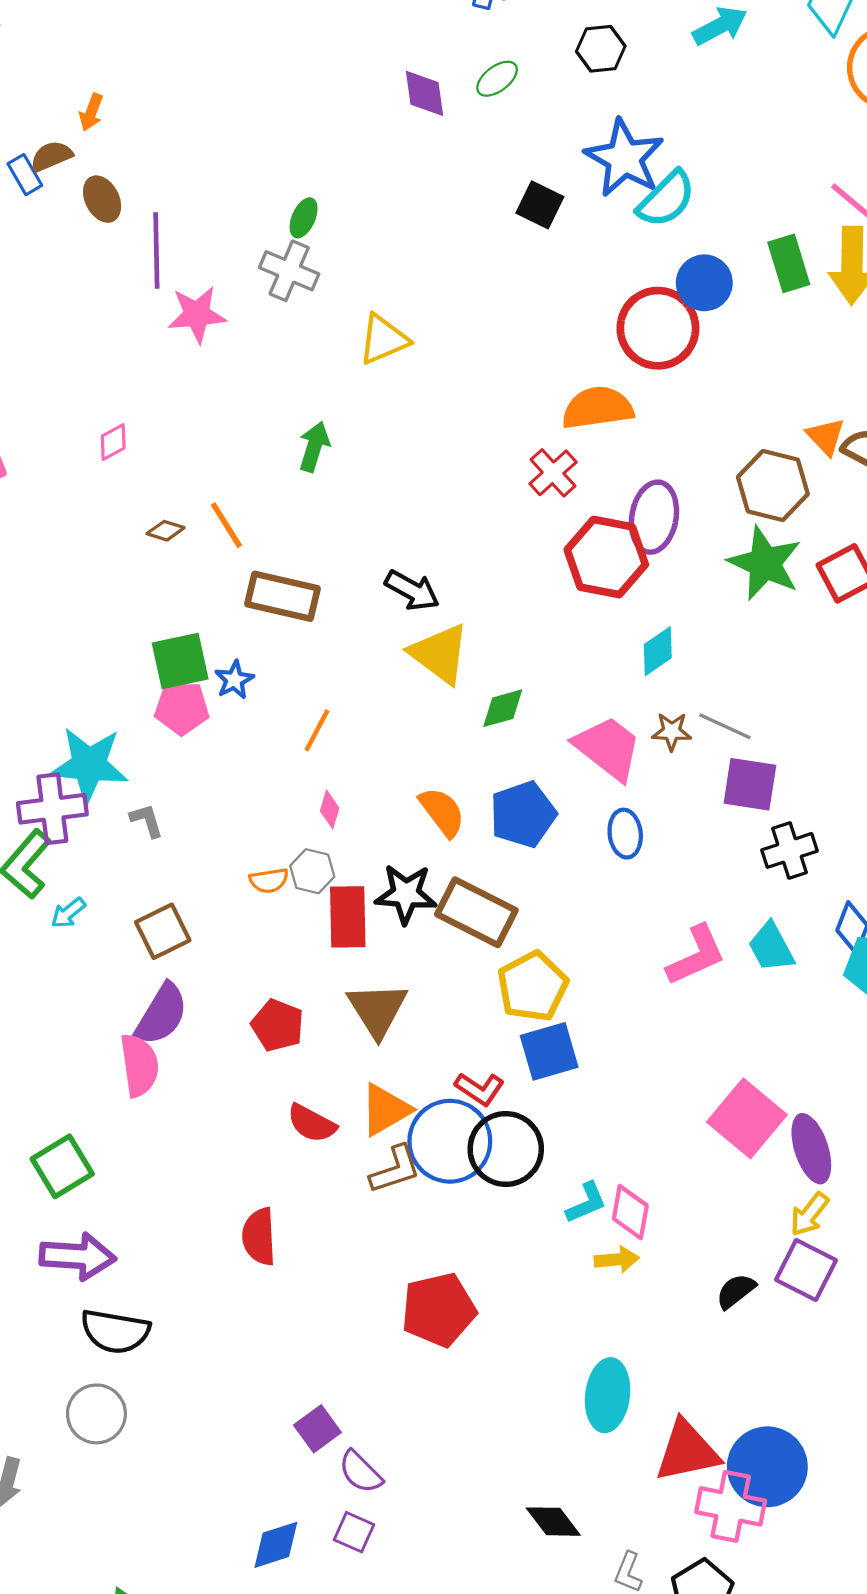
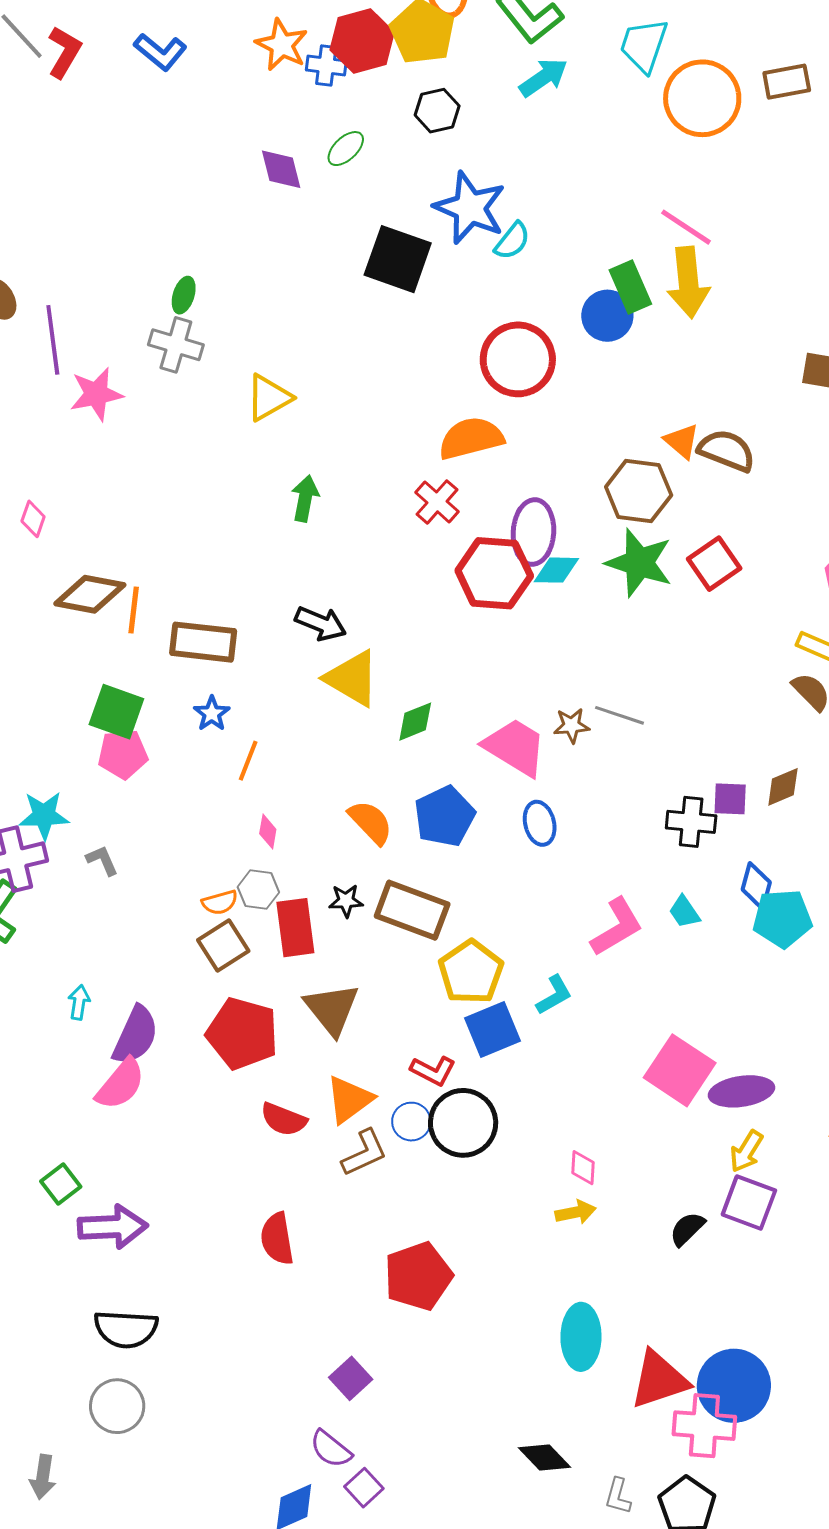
cyan semicircle: (666, 199) -> (512, 241), size x0.7
black square: (540, 205) -> (398, 259), size x1.6
blue circle: (704, 283) -> (607, 316), moved
pink diamond: (113, 442) -> (33, 519), turned -36
green arrow: (314, 447) -> (305, 498), moved
orange line: (226, 525) -> (134, 610), moved, turned 45
brown diamond: (166, 531) -> (90, 594), size x2.0
cyan diamond: (658, 651) -> (556, 570), moved, turned 42
green square: (180, 661) -> (116, 712), turned 38
blue star: (234, 680) -> (212, 714), moved
cyan star: (89, 765) -> (44, 815), size x0.7
purple square: (750, 784) -> (730, 799), moved, size x0.7
black cross: (789, 850) -> (691, 822), turned 30
black star: (406, 894) -> (346, 901), size x0.6
cyan arrow: (68, 913) -> (79, 1002), moved, turned 144
brown square: (163, 931) -> (223, 945), moved
cyan trapezoid: (771, 947) -> (684, 912), size x0.7
red pentagon: (278, 1025) -> (242, 1034), size x1.5
pink semicircle: (139, 1065) -> (121, 1084), turned 54
blue circle: (450, 1141) -> (411, 1122), size x0.5
purple ellipse: (811, 1149) -> (741, 1091), turned -74
green square: (62, 1166) -> (61, 1184), size x0.7
cyan L-shape: (586, 1203) -> (554, 995), moved
pink diamond: (630, 1212) -> (583, 1168), size x0.7
red semicircle: (259, 1237) -> (277, 1239), moved
purple arrow: (78, 1256) -> (113, 1227), moved
purple square: (317, 1429) -> (351, 1378), moved
purple semicircle: (360, 1472) -> (331, 1449), moved
purple square: (354, 1532) -> (364, 1488), turned 30

